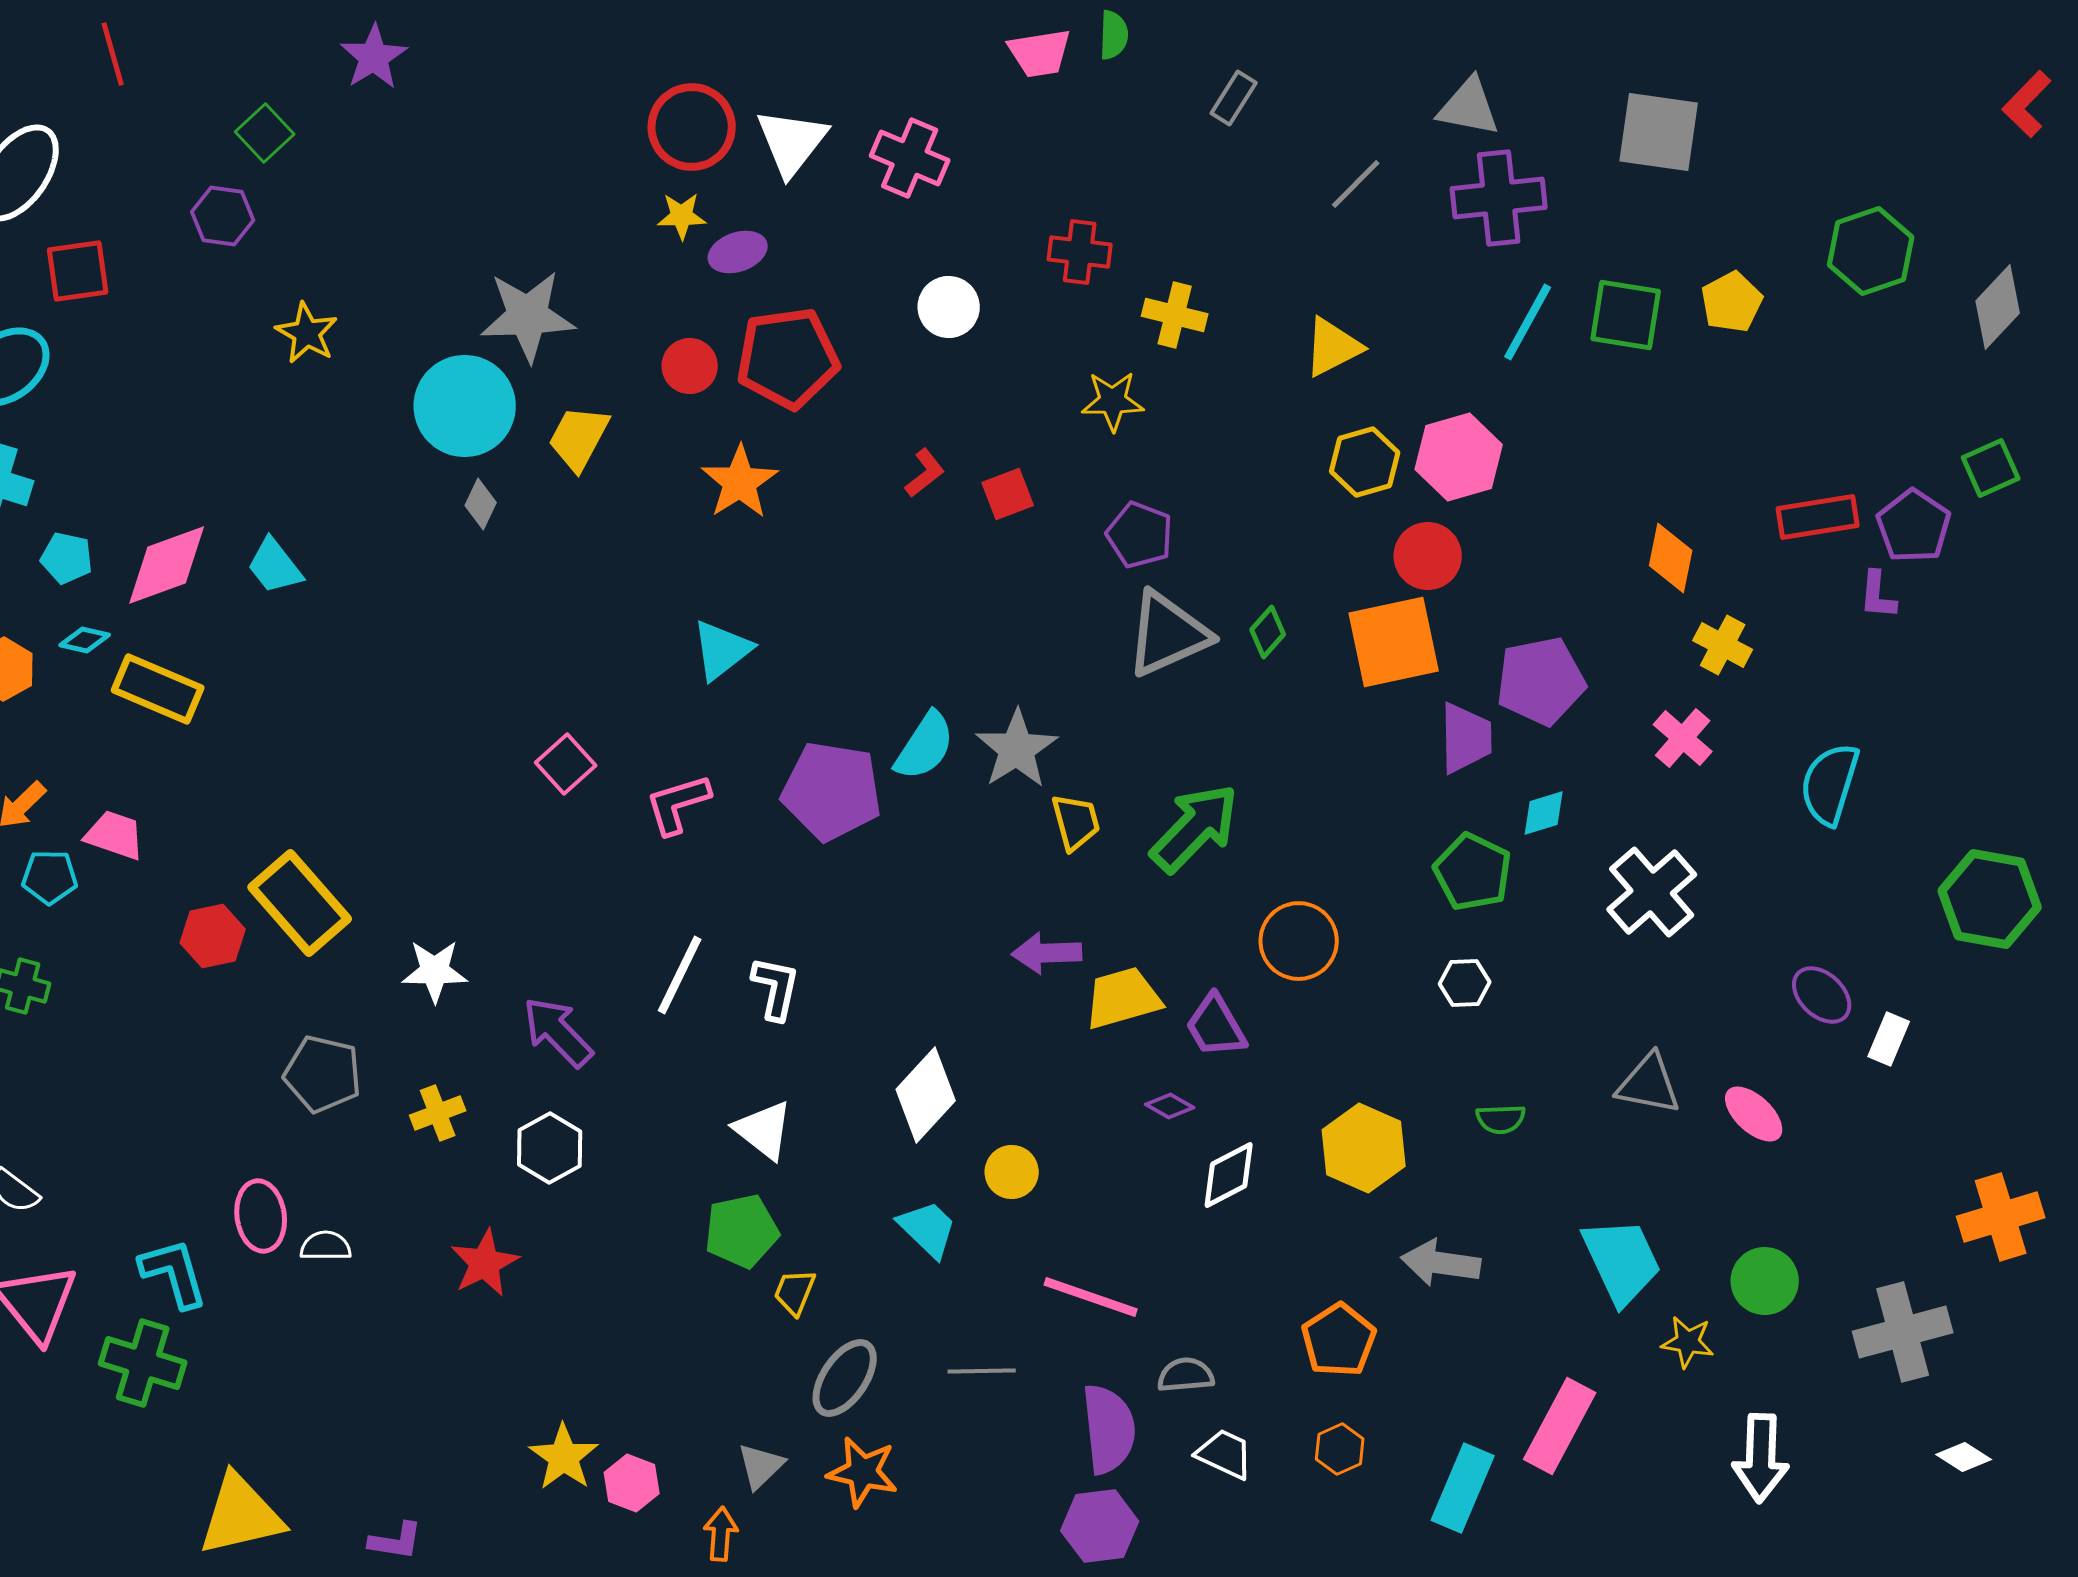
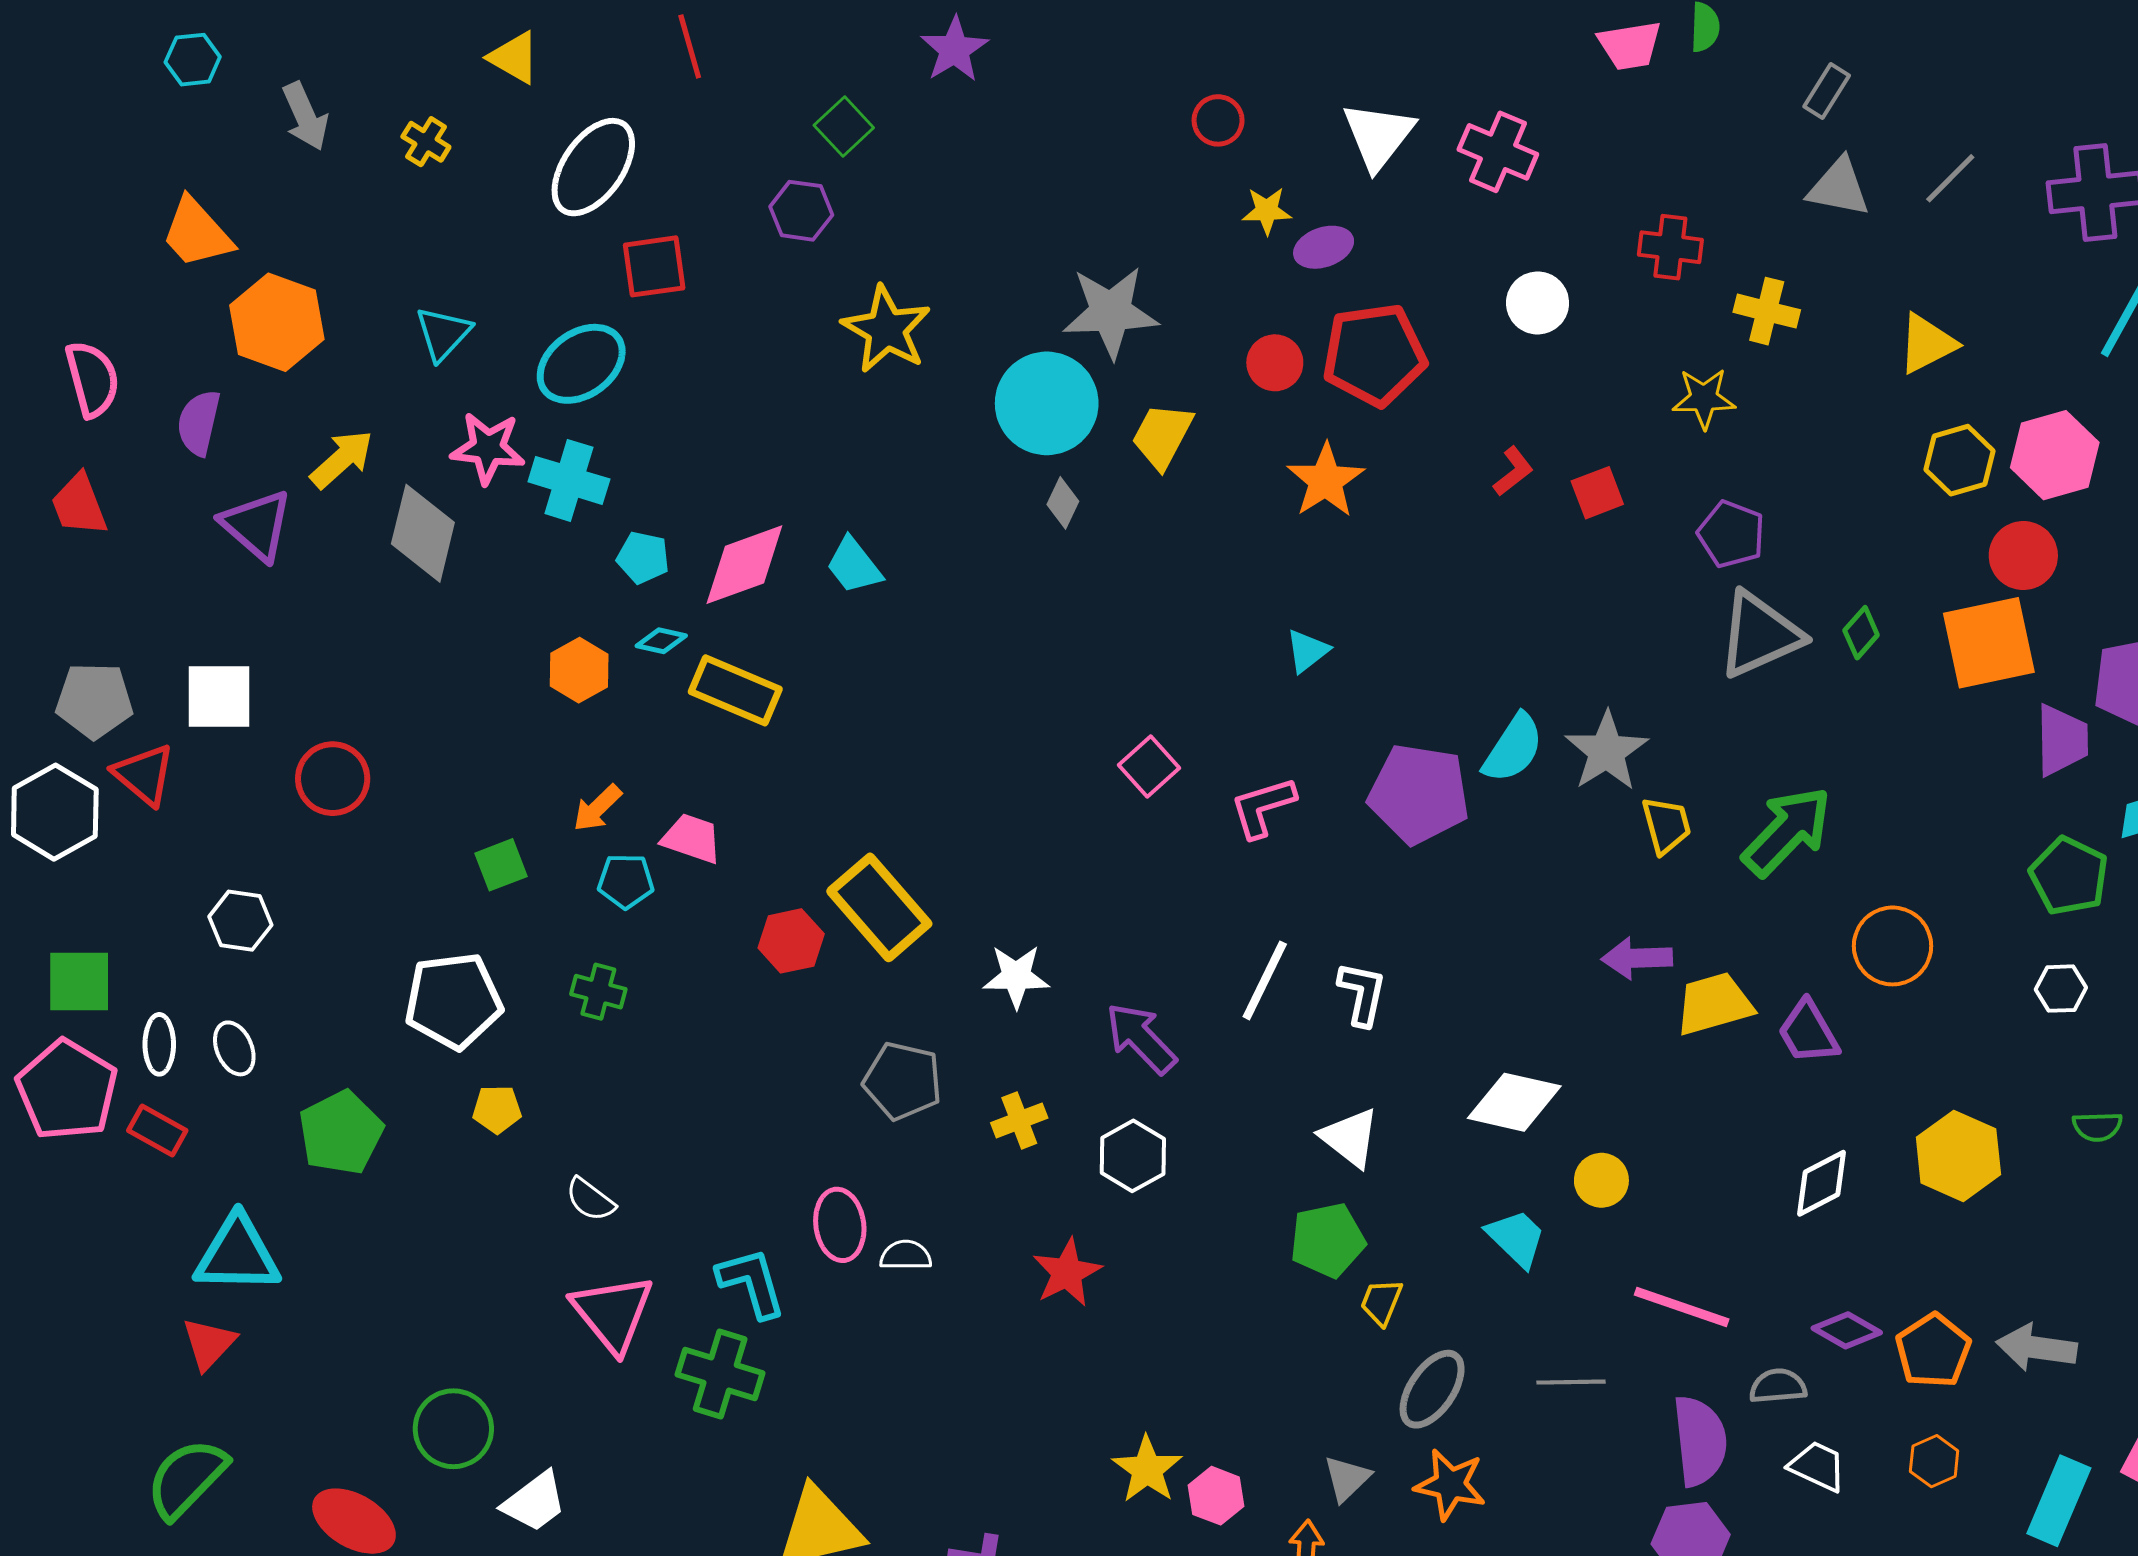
gray triangle: (1469, 107) -> (1839, 187), moved
red circle: (692, 127) -> (1218, 120), moved, size x0.6
yellow star: (307, 333) -> (886, 329), size x1.4
cyan triangle: (722, 650) -> (1307, 651), size x0.7
white diamond: (926, 1095) -> (1514, 1102), turned 60
purple diamond: (1170, 1106) -> (1847, 1330), moved, size x1.4
gray arrow: (1441, 1263) -> (2037, 1348), moved

